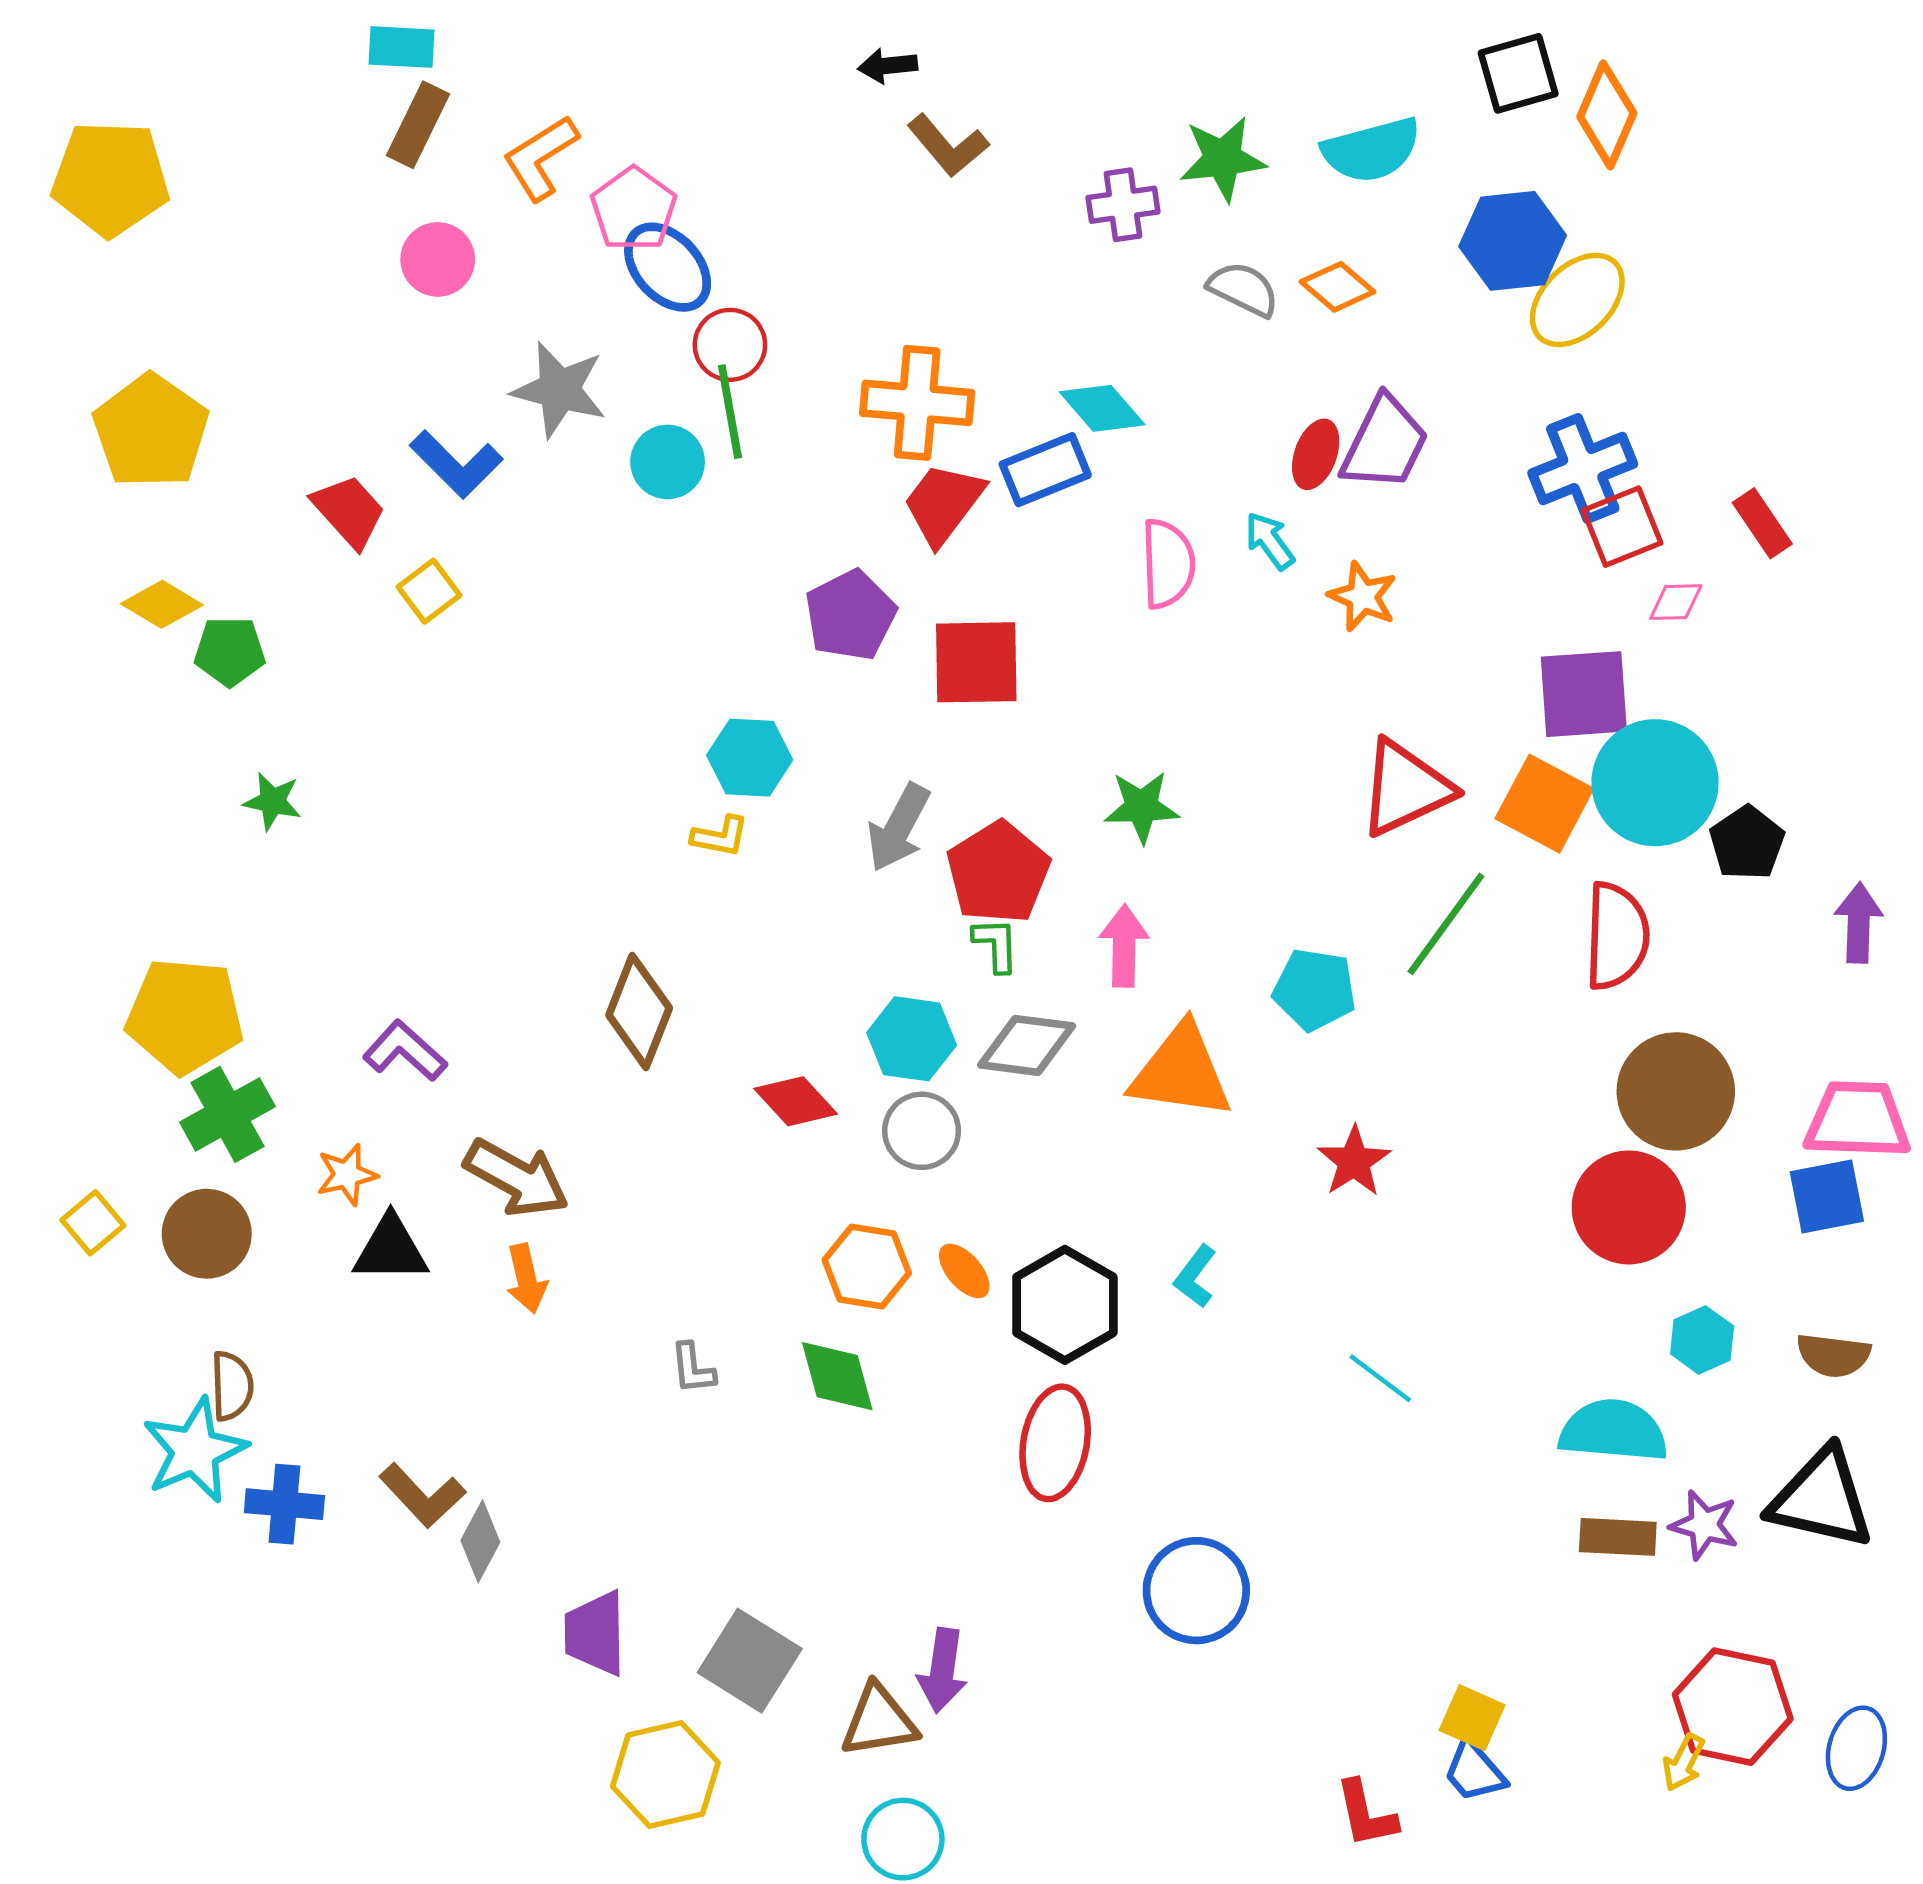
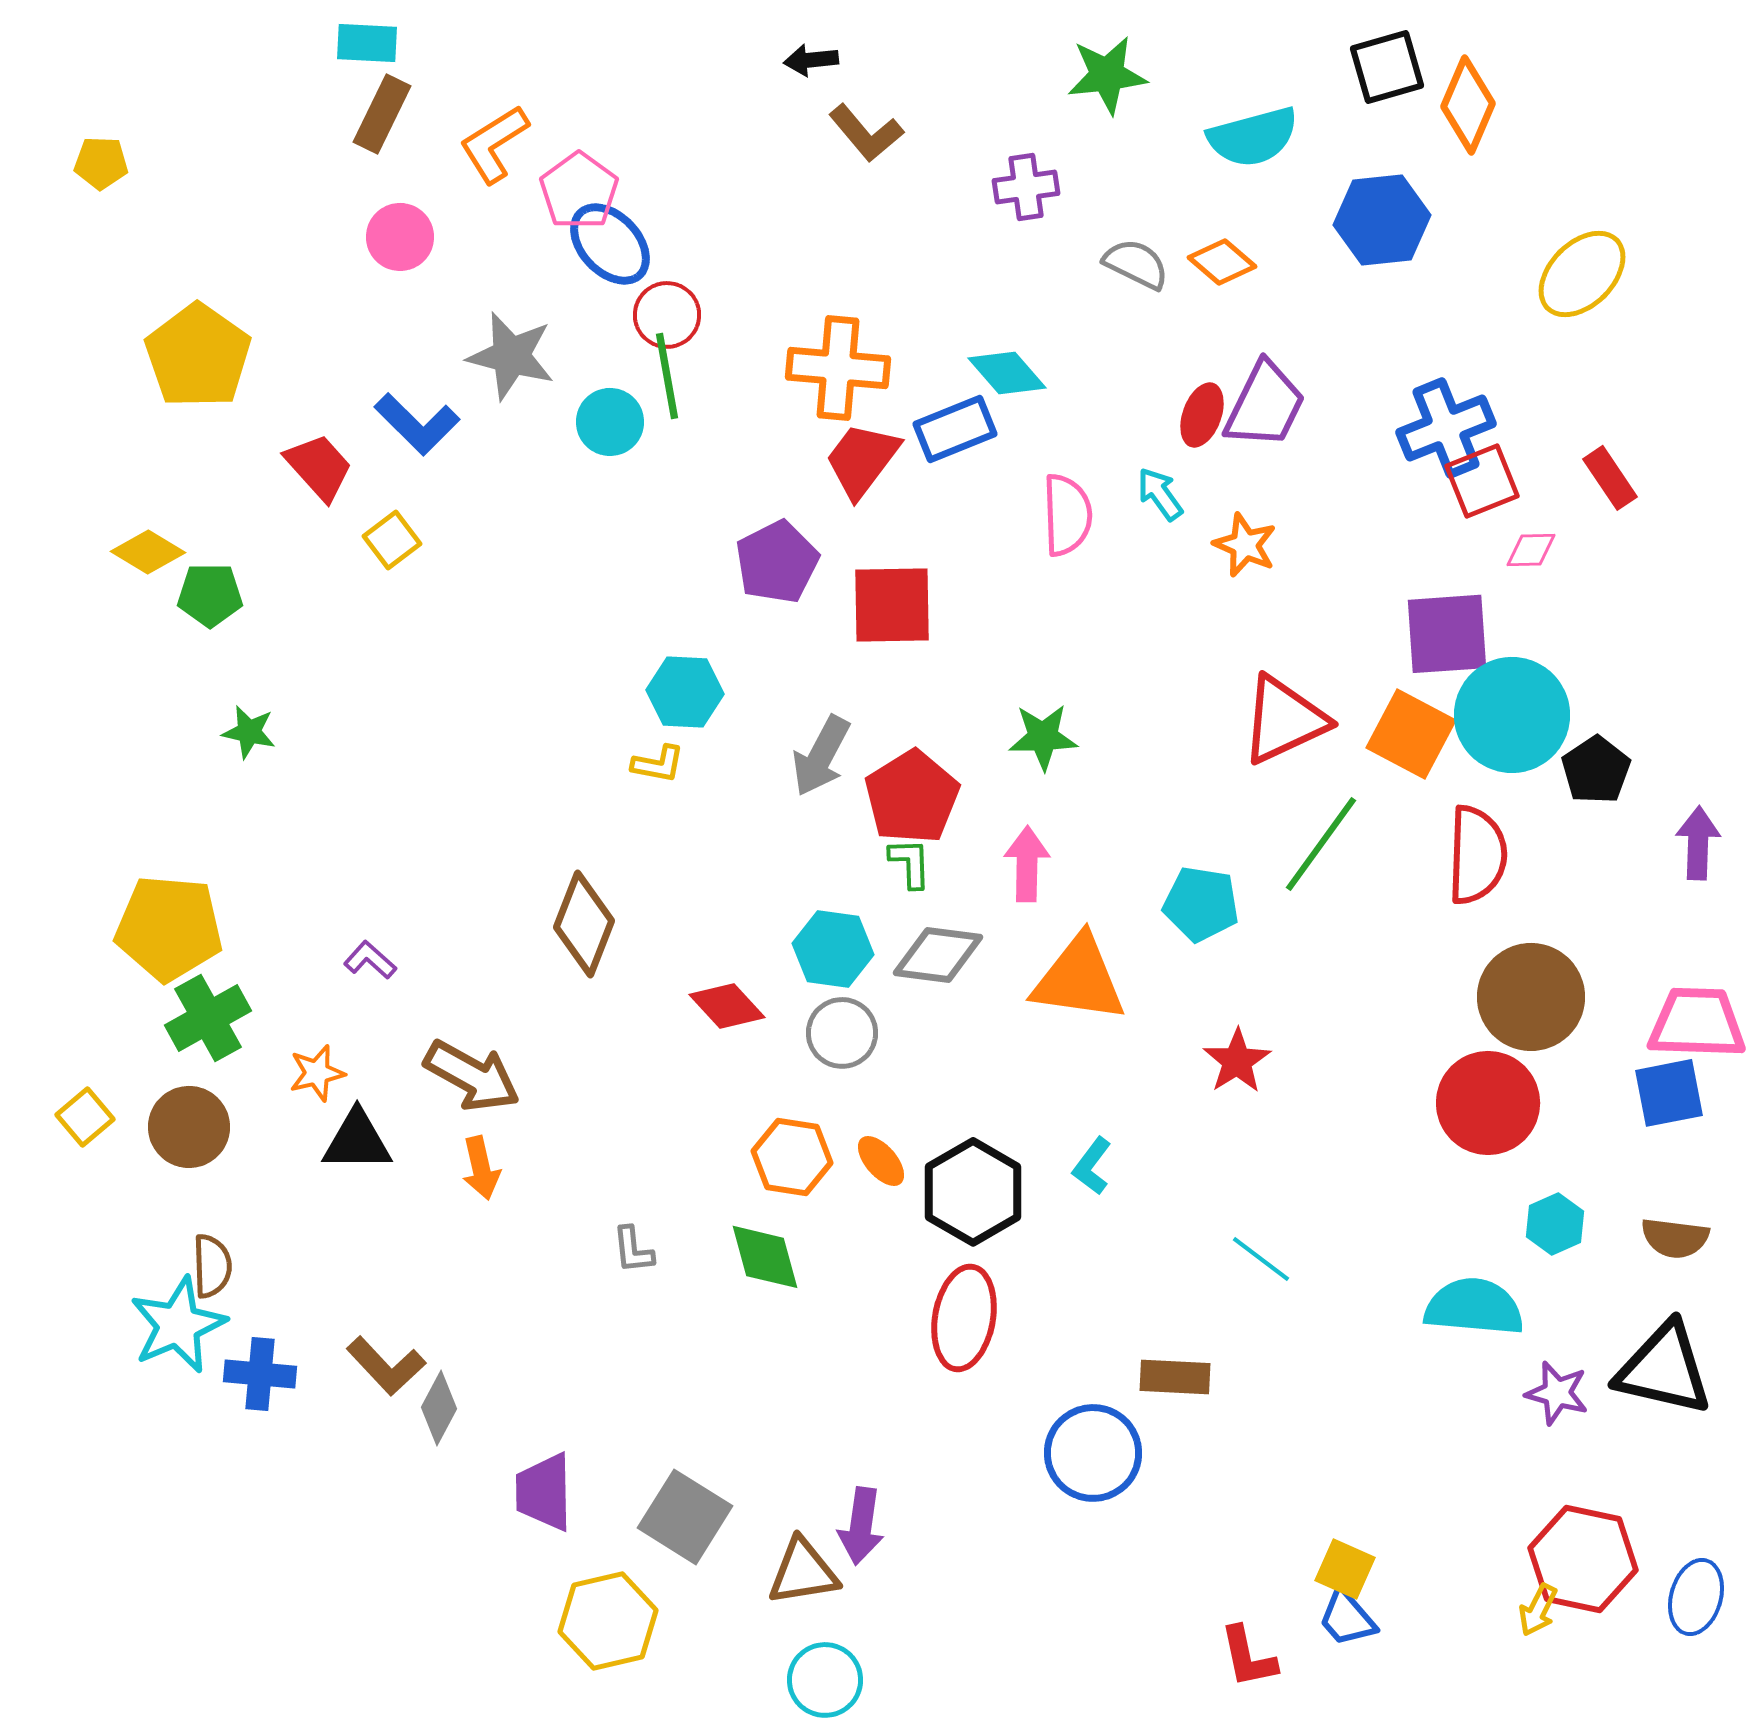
green star: (1223, 159) -> (1107, 75), moved
yellow pentagon: (110, 178) -> (101, 163), size x0.5
yellow ellipse: (1577, 300) -> (1582, 274), moved
yellow pentagon: (151, 431) -> (198, 356), moved
purple L-shape: (405, 1051) -> (370, 960), size x0.7
brown rectangle: (1618, 1537) -> (1175, 1377), moved

